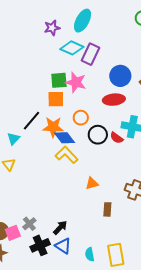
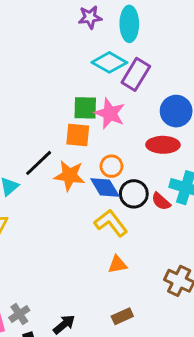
cyan ellipse: (83, 21) -> (129, 24), turned -35
purple star: (52, 28) -> (90, 17), moved
blue diamond: (65, 138) -> (105, 188), moved
yellow L-shape: (67, 155) -> (111, 223), moved
brown rectangle: (107, 209) -> (122, 316), moved, turned 56

